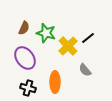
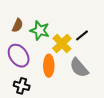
gray semicircle: (85, 70) -> (79, 68), size x1.5
orange ellipse: (55, 82) -> (49, 66), moved

